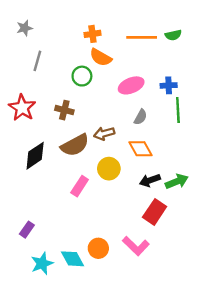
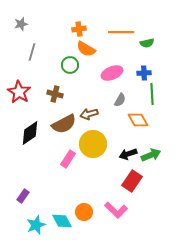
green semicircle: (173, 35) -> (147, 43), moved
orange diamond: (140, 149) -> (138, 120), moved
yellow circle: (109, 169) -> (93, 144), size x1.4

